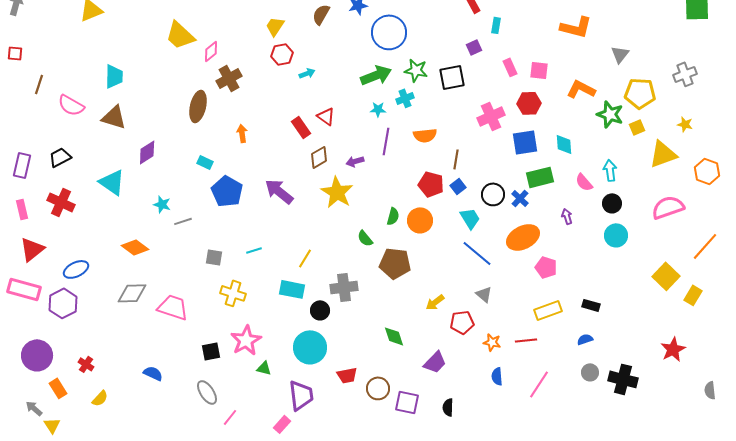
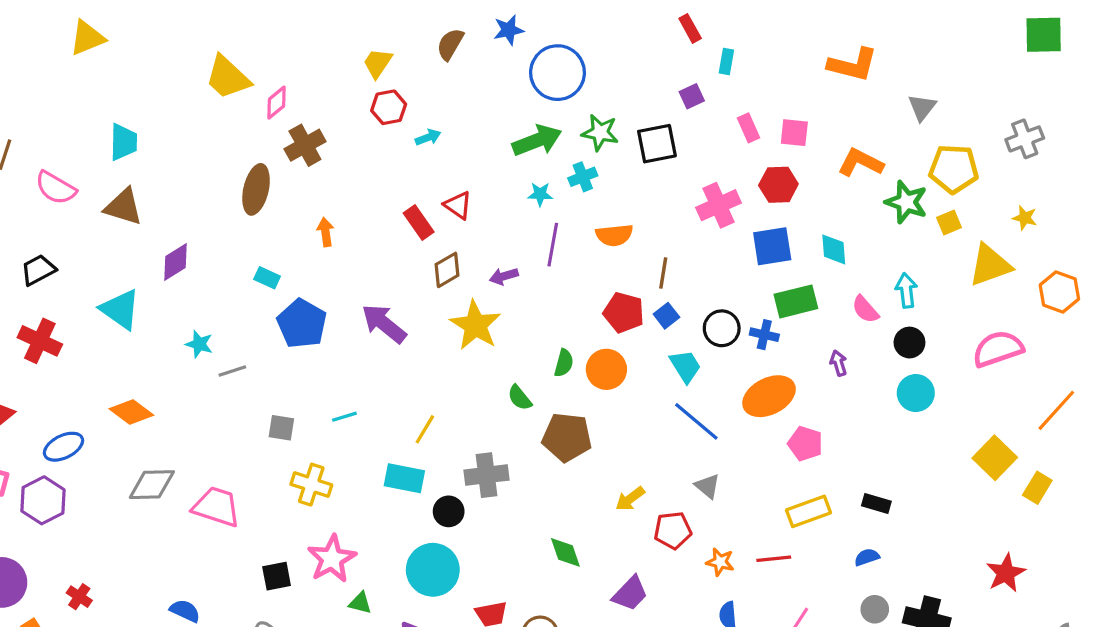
blue cross: (520, 198) -> (764, 335), turned -30
orange diamond: (135, 247) -> (131, 412), moved

